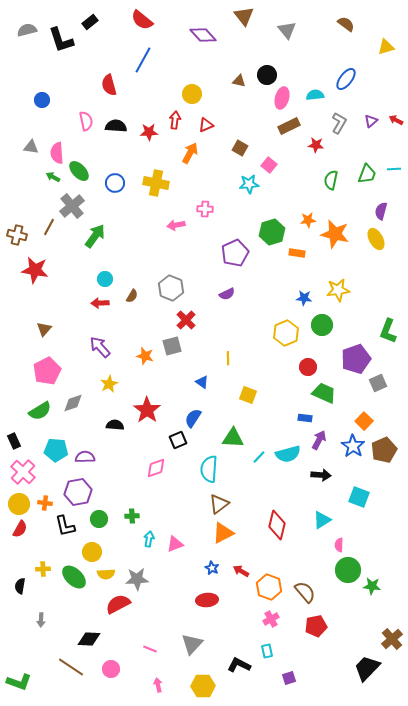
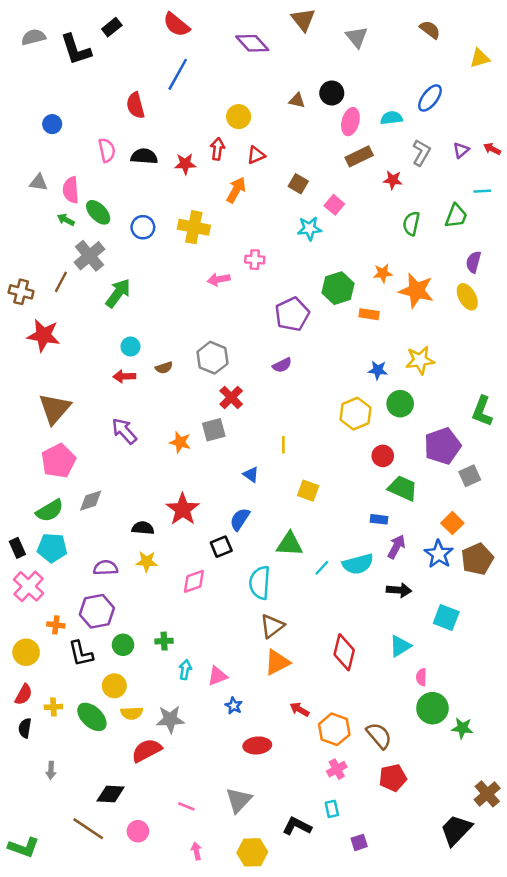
cyan line: (394, 169) -> (482, 191), moved
brown semicircle: (132, 296) -> (164, 368), turned 40
brown triangle: (44, 329) -> (55, 409), size x1.8
yellow star: (109, 384) -> (147, 562), moved, turned 30
cyan pentagon: (56, 450) -> (52, 548), moved
yellow circle: (19, 504) -> (26, 652), moved
red semicircle: (20, 529) -> (24, 695), moved
blue star: (212, 568) -> (234, 706), moved

